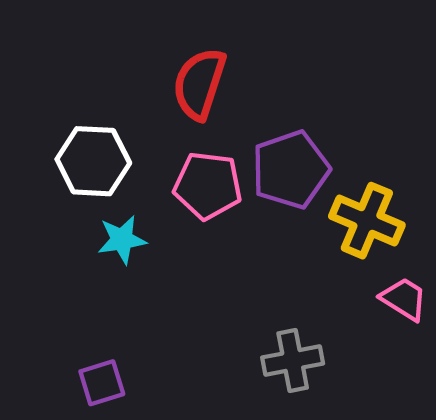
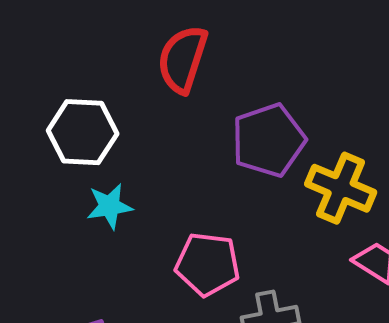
pink pentagon: (208, 186) -> (208, 264), moved

